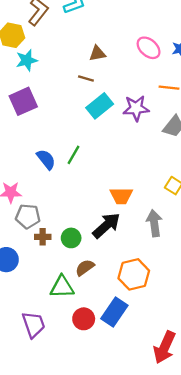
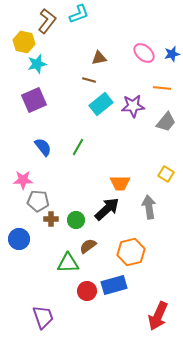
blue semicircle: (46, 159) -> (43, 147), moved
blue rectangle: (114, 312) -> (114, 285), turned 40
purple trapezoid: (34, 325) -> (43, 317), moved

